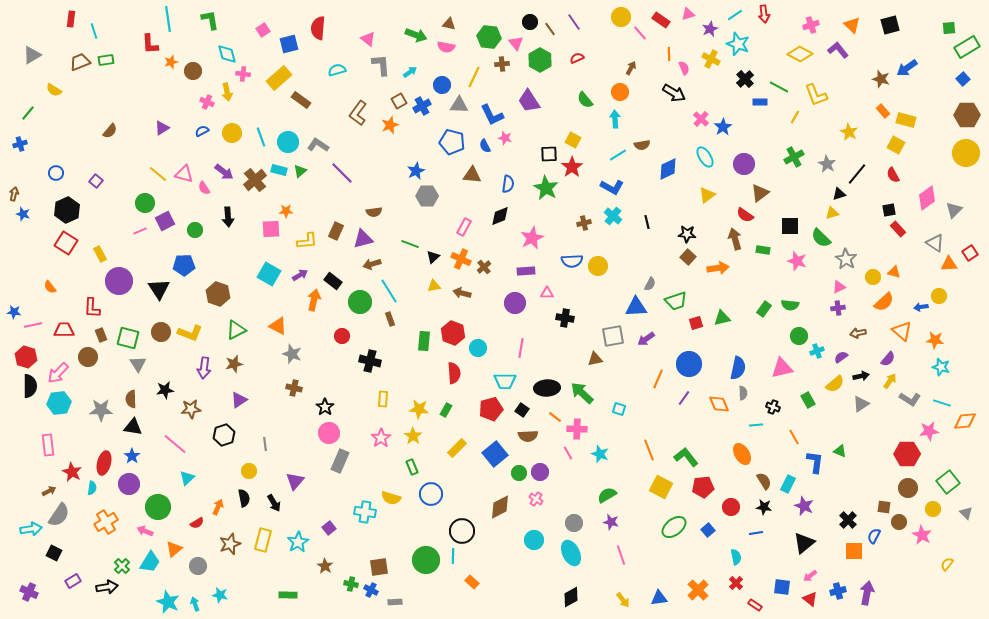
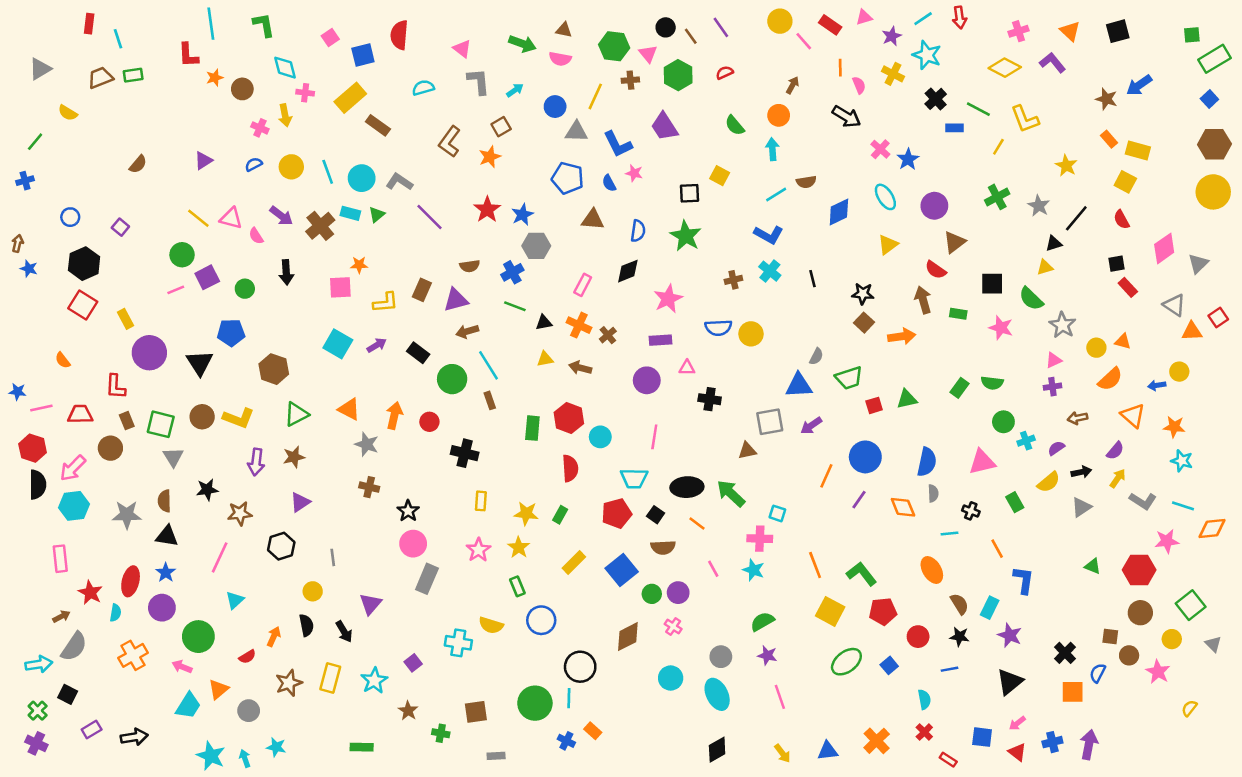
blue cross: (422, 106) -> (512, 272), moved
red star: (572, 167) -> (487, 210), moved
black triangle: (433, 257) -> (544, 323), turned 32
orange arrow: (314, 300) -> (394, 416), moved
pink cross: (577, 429) -> (760, 539), moved
pink line: (175, 444) -> (220, 557), turned 75
green triangle: (840, 451) -> (1093, 566), moved
green cross: (122, 566) -> (38, 711), moved
blue cross: (371, 590) -> (566, 741), moved

